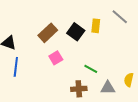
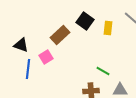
black square: (76, 32) -> (85, 21), moved
pink square: (56, 58) -> (46, 57), moved

